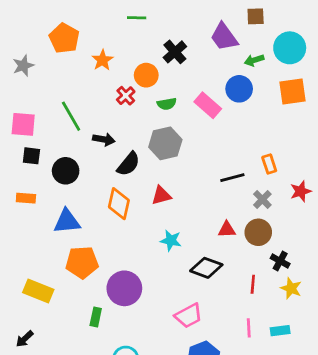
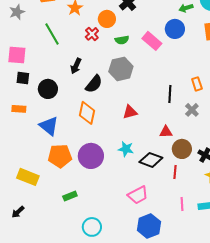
green line: (71, 116) -> (52, 34), moved
black arrow: (104, 139) -> (76, 66), turned 105
black line: (232, 178) -> (170, 94), turned -72
red triangle: (161, 195) -> (130, 112), moved
blue triangle: (67, 221) -> (49, 126), turned 45
brown circle: (258, 232) -> (182, 149), moved
cyan star: (171, 240) -> (126, 149), moved
red line: (253, 284) -> (175, 172), moved
purple circle: (124, 288) -> (91, 156), moved
green rectangle: (96, 317) -> (70, 196), turned 56

